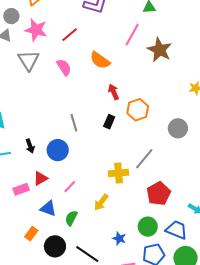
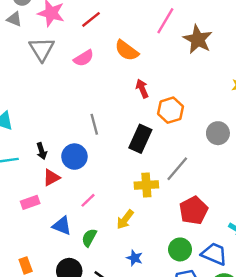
pink semicircle: (64, 67) -> (84, 58), turned 90
black rectangle: (109, 122) -> (140, 139), moved, size x1.6
red triangle: (40, 178) -> (51, 178), moved
orange rectangle: (31, 234) -> (26, 265), moved, turned -56
blue star: (119, 238) -> (135, 258), moved

